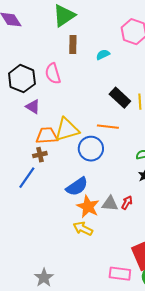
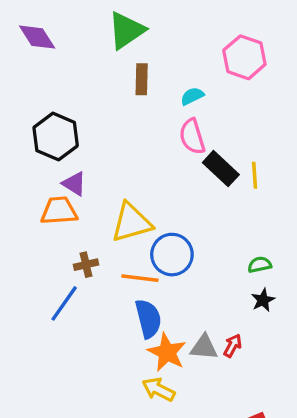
pink semicircle: (53, 74) -> (192, 137), moved
orange line: (108, 127) -> (140, 278), moved
orange trapezoid: (47, 136) -> (59, 211), moved
blue semicircle: (77, 187) -> (148, 319), turned -70

